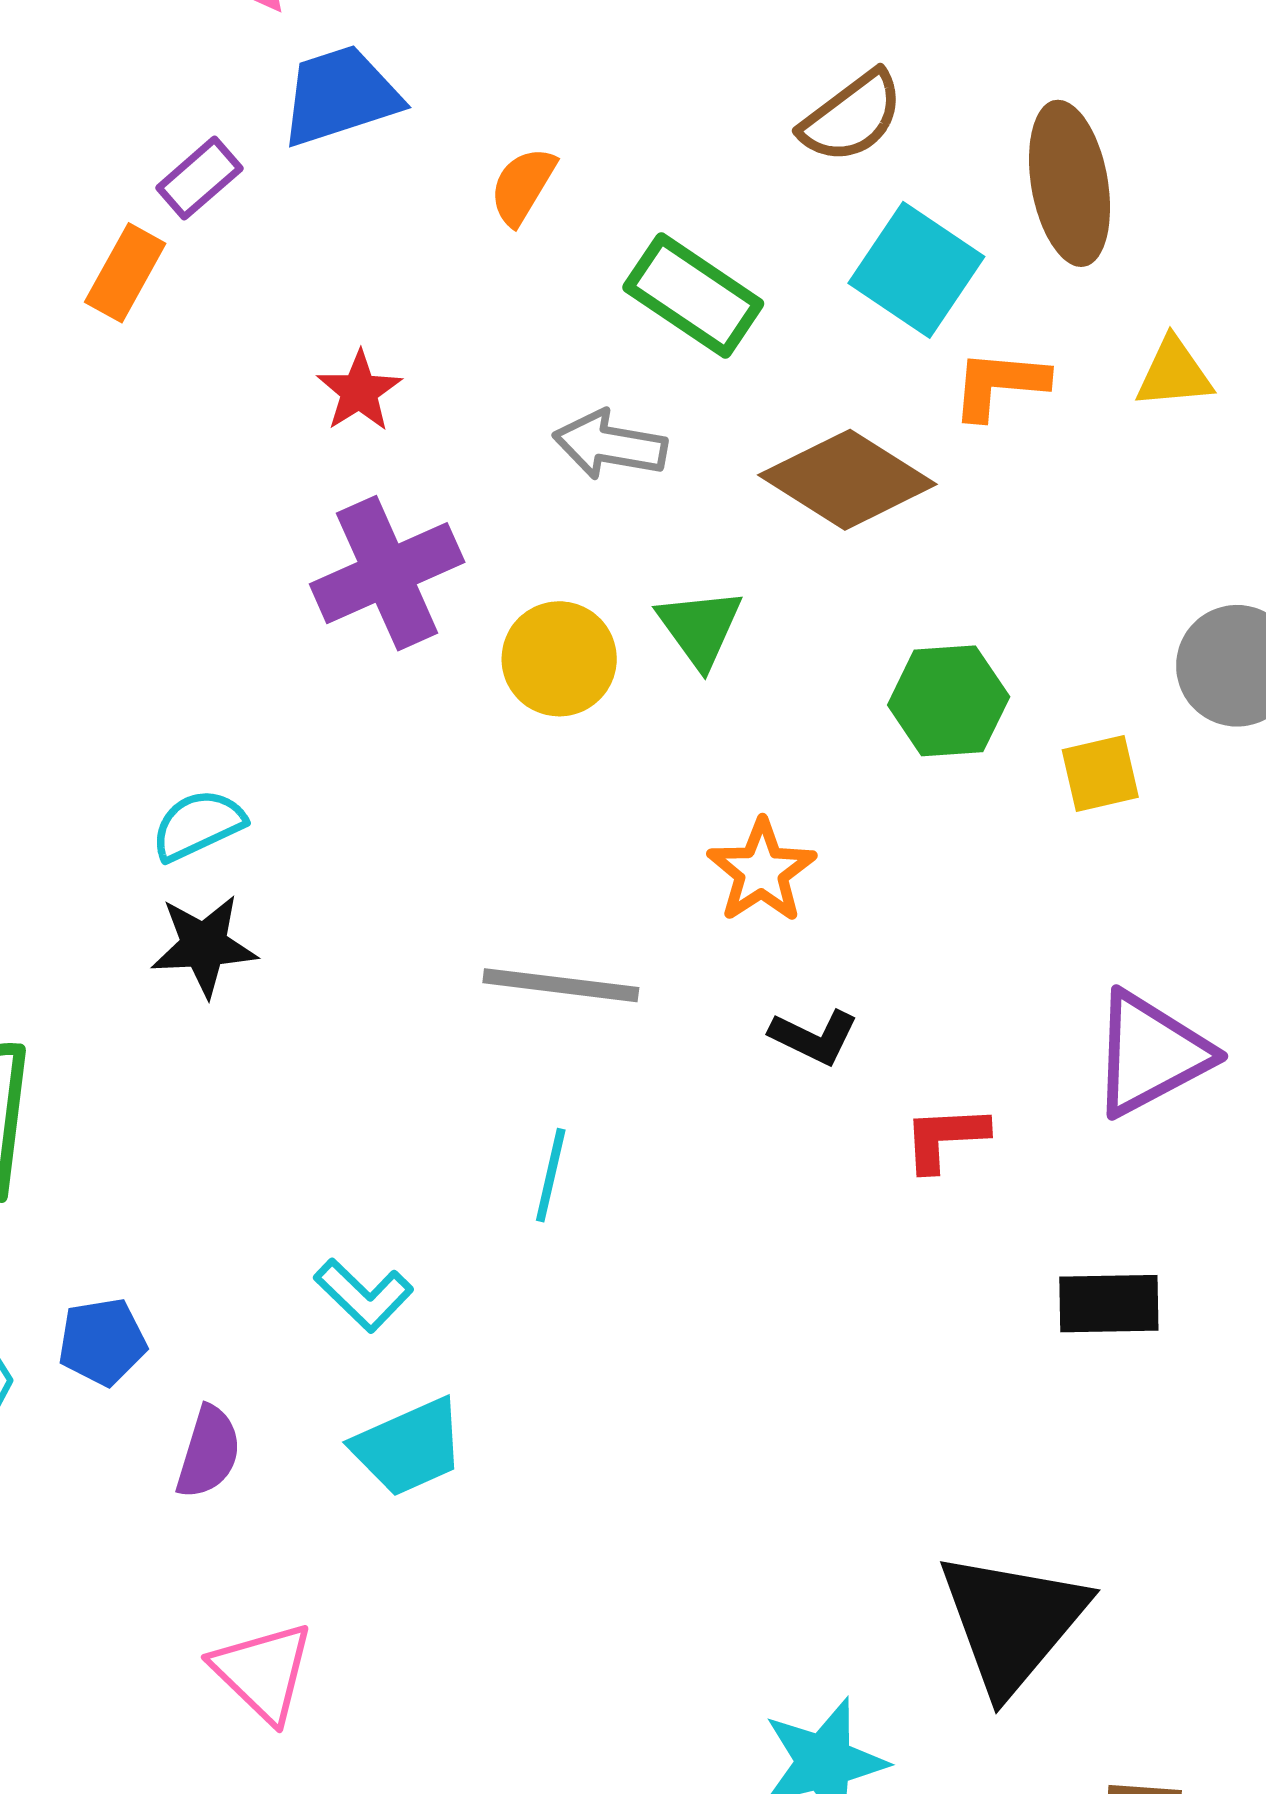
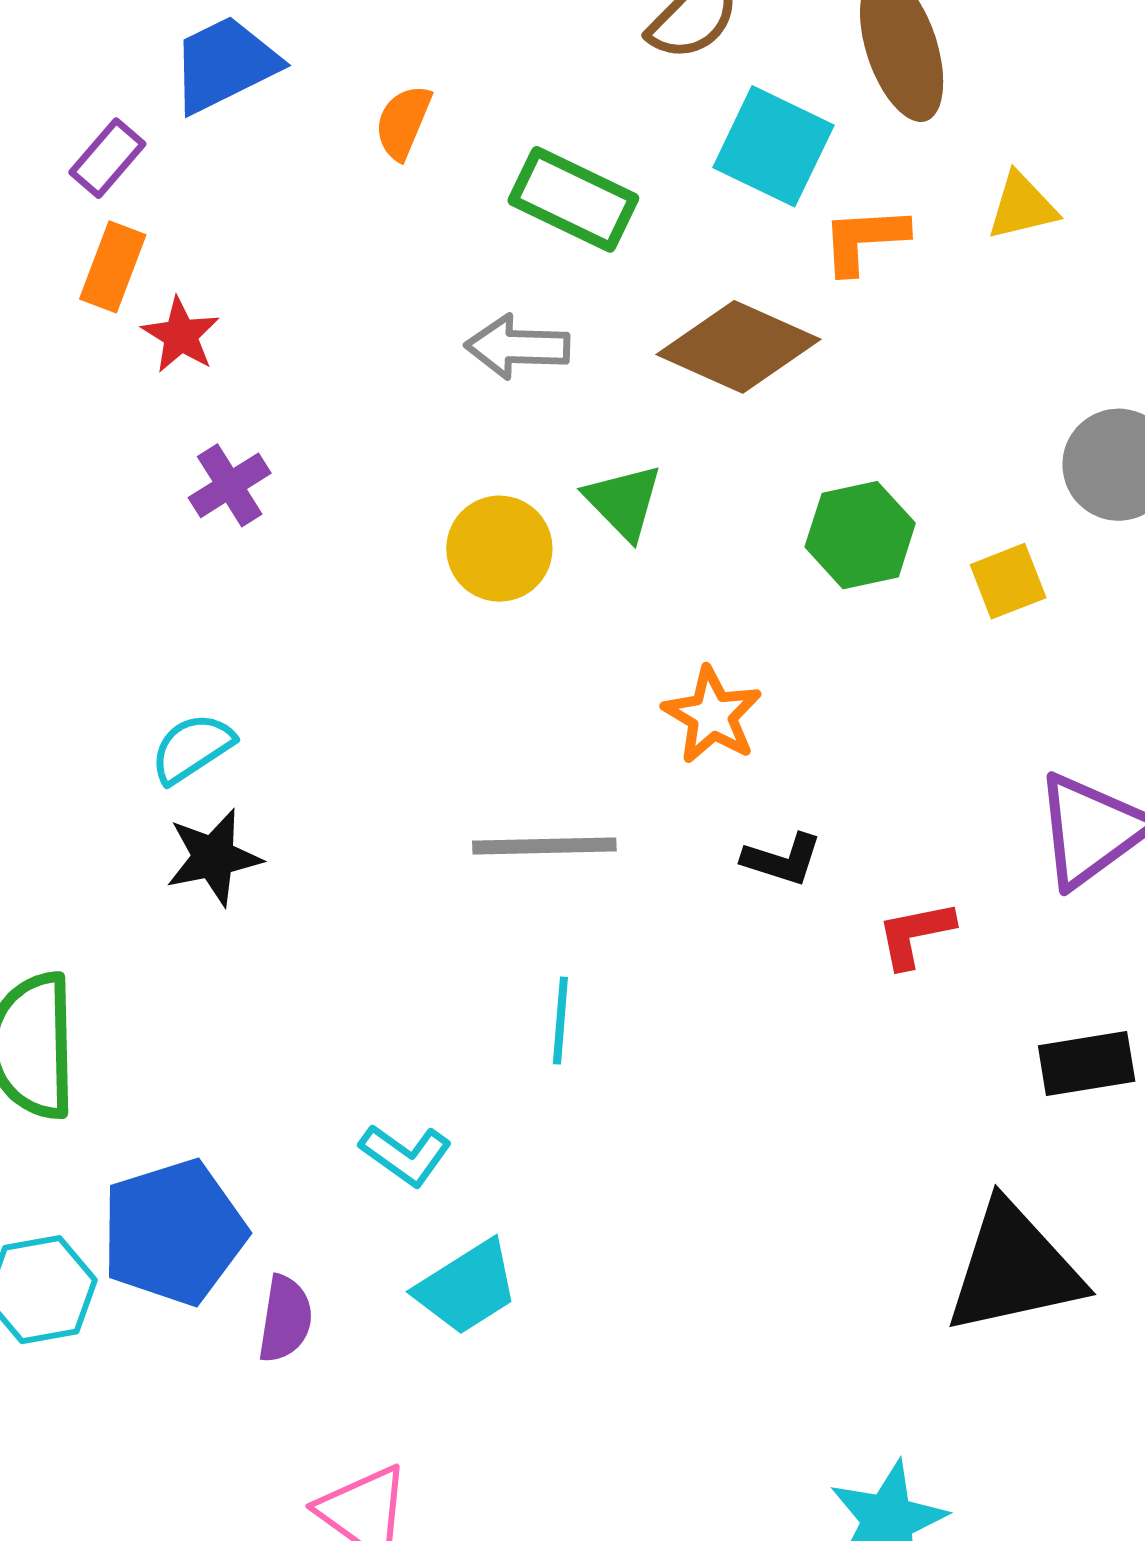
orange rectangle: (125, 273) -> (113, 267), moved
red star: (359, 391) -> (181, 335), moved
purple cross: (387, 573) -> (230, 485), moved, size x0.6
blue pentagon: (102, 1342) -> (174, 1232), size x1.8
black triangle: (1012, 1622) -> (1014, 1269), moved, turned 46

